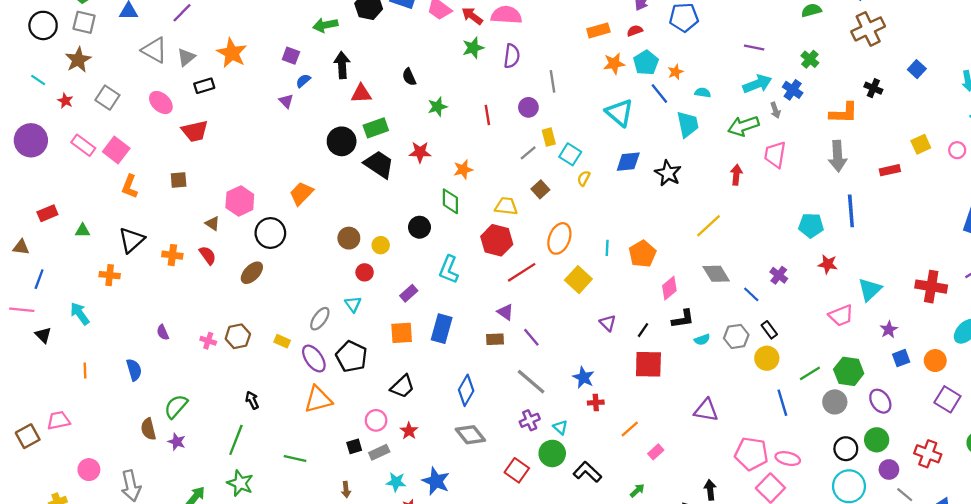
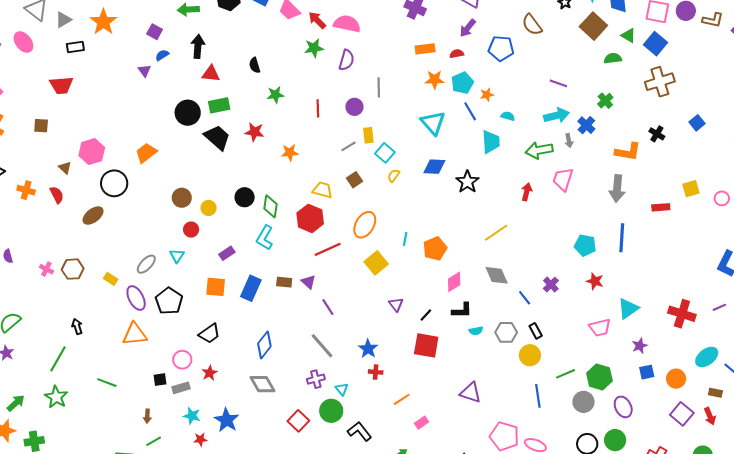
pink ellipse: (161, 103) -> (23, 42), moved
green diamond: (450, 201) -> (270, 206), moved
brown rectangle: (495, 339) -> (284, 282), moved

